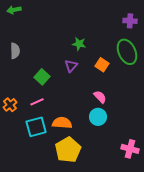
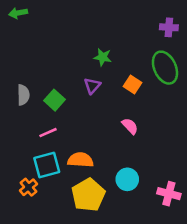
gray semicircle: (15, 51) -> (23, 95), moved
orange cross: (10, 105) -> (29, 187), moved
cyan circle: (98, 117) -> (127, 179), moved

